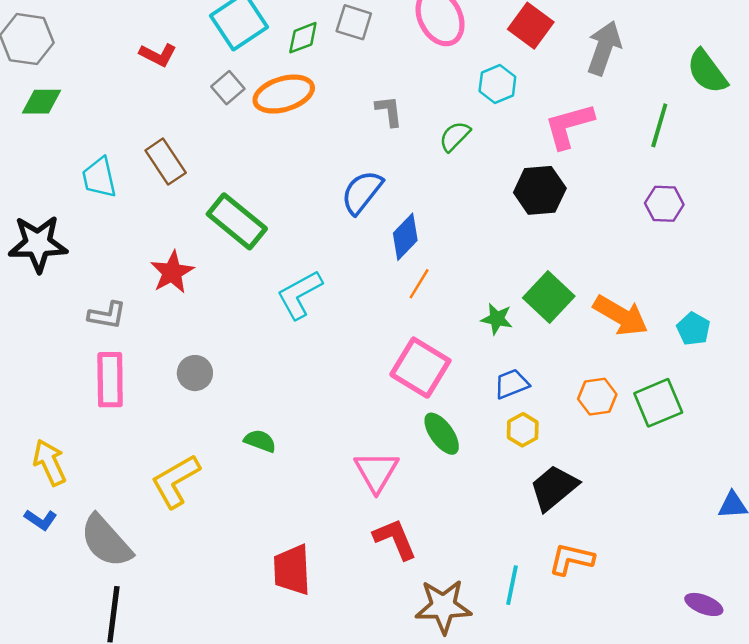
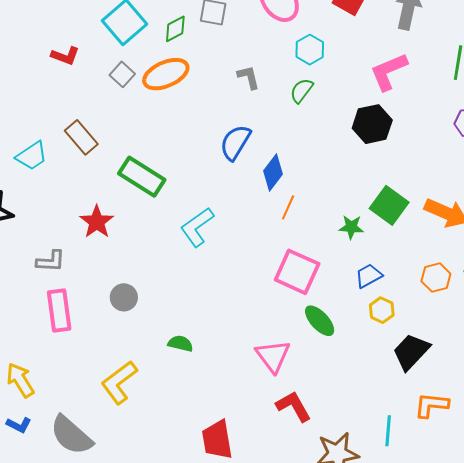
cyan hexagon: (497, 84) -> (310, 50), moved
cyan trapezoid: (99, 178) -> (32, 156), turned -104

